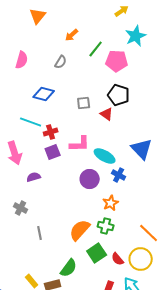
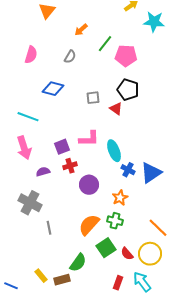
cyan star: (136, 36) -> (154, 22), moved, turned 30
cyan line: (31, 122) -> (28, 117), moved
red cross: (51, 132) -> (70, 166), moved
blue triangle: (142, 149) -> (151, 173), moved, turned 40
cyan ellipse: (105, 156) -> (114, 151), turned 40
purple circle: (90, 179) -> (89, 185), moved
gray cross: (21, 208) -> (30, 203), size x1.6

